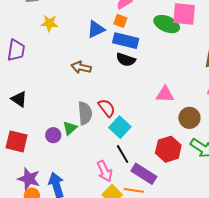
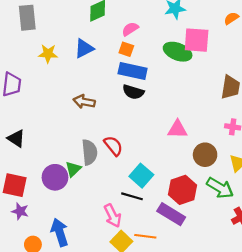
blue triangle: (96, 29) -> (84, 48), moved
cyan square: (120, 127) -> (141, 176), moved
purple circle: (53, 135) -> (55, 177), size x1.5
black line: (123, 154) -> (132, 196), turned -42
purple rectangle: (144, 174) -> (171, 214), moved
purple star: (29, 179) -> (20, 211), moved, size x0.7

